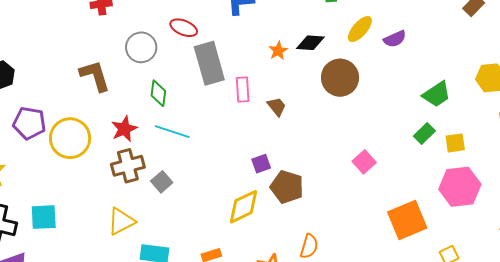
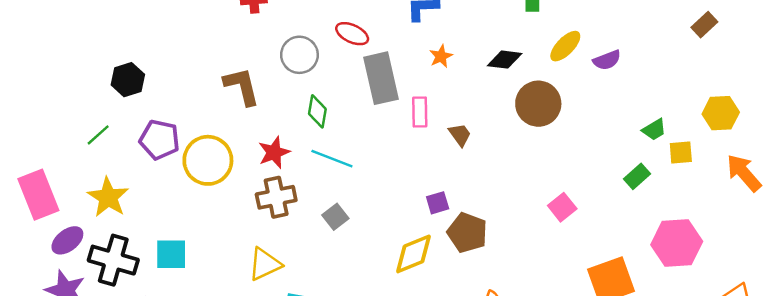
orange star: (278, 51) -> (441, 56), moved
green trapezoid: (437, 94) -> (654, 130), size x0.7
yellow square: (455, 143) -> (681, 153), moved
gray square: (162, 182) -> (335, 217), moved

